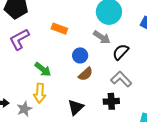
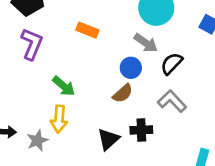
purple L-shape: (19, 39) -> (32, 44), turned 140
blue circle: (80, 55) -> (131, 68), moved
black cross: (111, 101) -> (141, 130), moved

